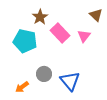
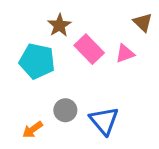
pink triangle: (84, 36) -> (125, 54), turned 32

